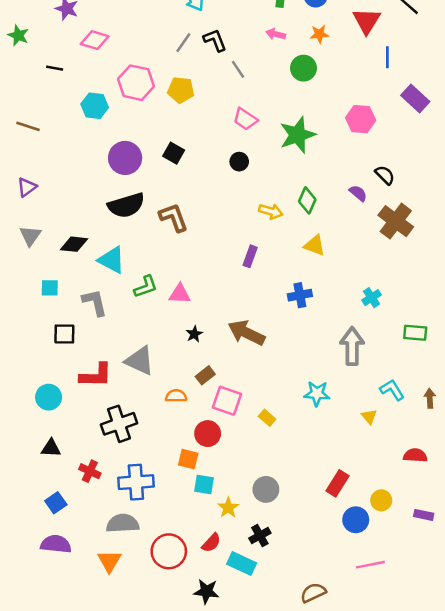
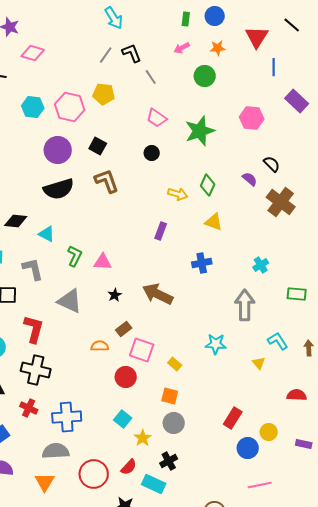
pink arrow: (276, 34) -> (182, 48), turned -42
pink hexagon: (136, 83) -> (70, 107), moved
brown L-shape: (174, 217) -> (107, 181), moved
cyan triangle: (112, 260) -> (47, 234), size x0.7
green L-shape: (146, 287) -> (75, 256), turned -45
gray triangle: (140, 361) -> (70, 301), moved
red L-shape: (96, 375) -> (34, 329), turned -76
black cross: (119, 424) -> (36, 370), moved, turned 32
orange square: (188, 459) -> (170, 396), moved
cyan square: (204, 485) -> (123, 419), turned 30

